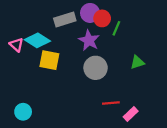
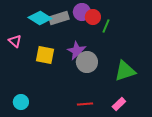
cyan diamond: (37, 40) -> (40, 18), moved
purple star: (89, 40) -> (77, 51), moved
green triangle: (137, 62) -> (125, 71), moved, size x1.6
red line: (111, 103) -> (85, 104), moved

